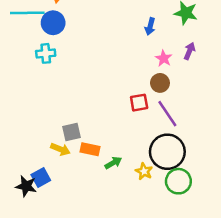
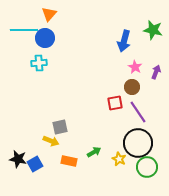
blue arrow: (150, 26) -> (124, 41), size x1.5
purple arrow: (189, 51) -> (156, 72), moved
orange rectangle: (90, 149) -> (69, 161), moved
black star: (26, 186) -> (18, 159), moved

